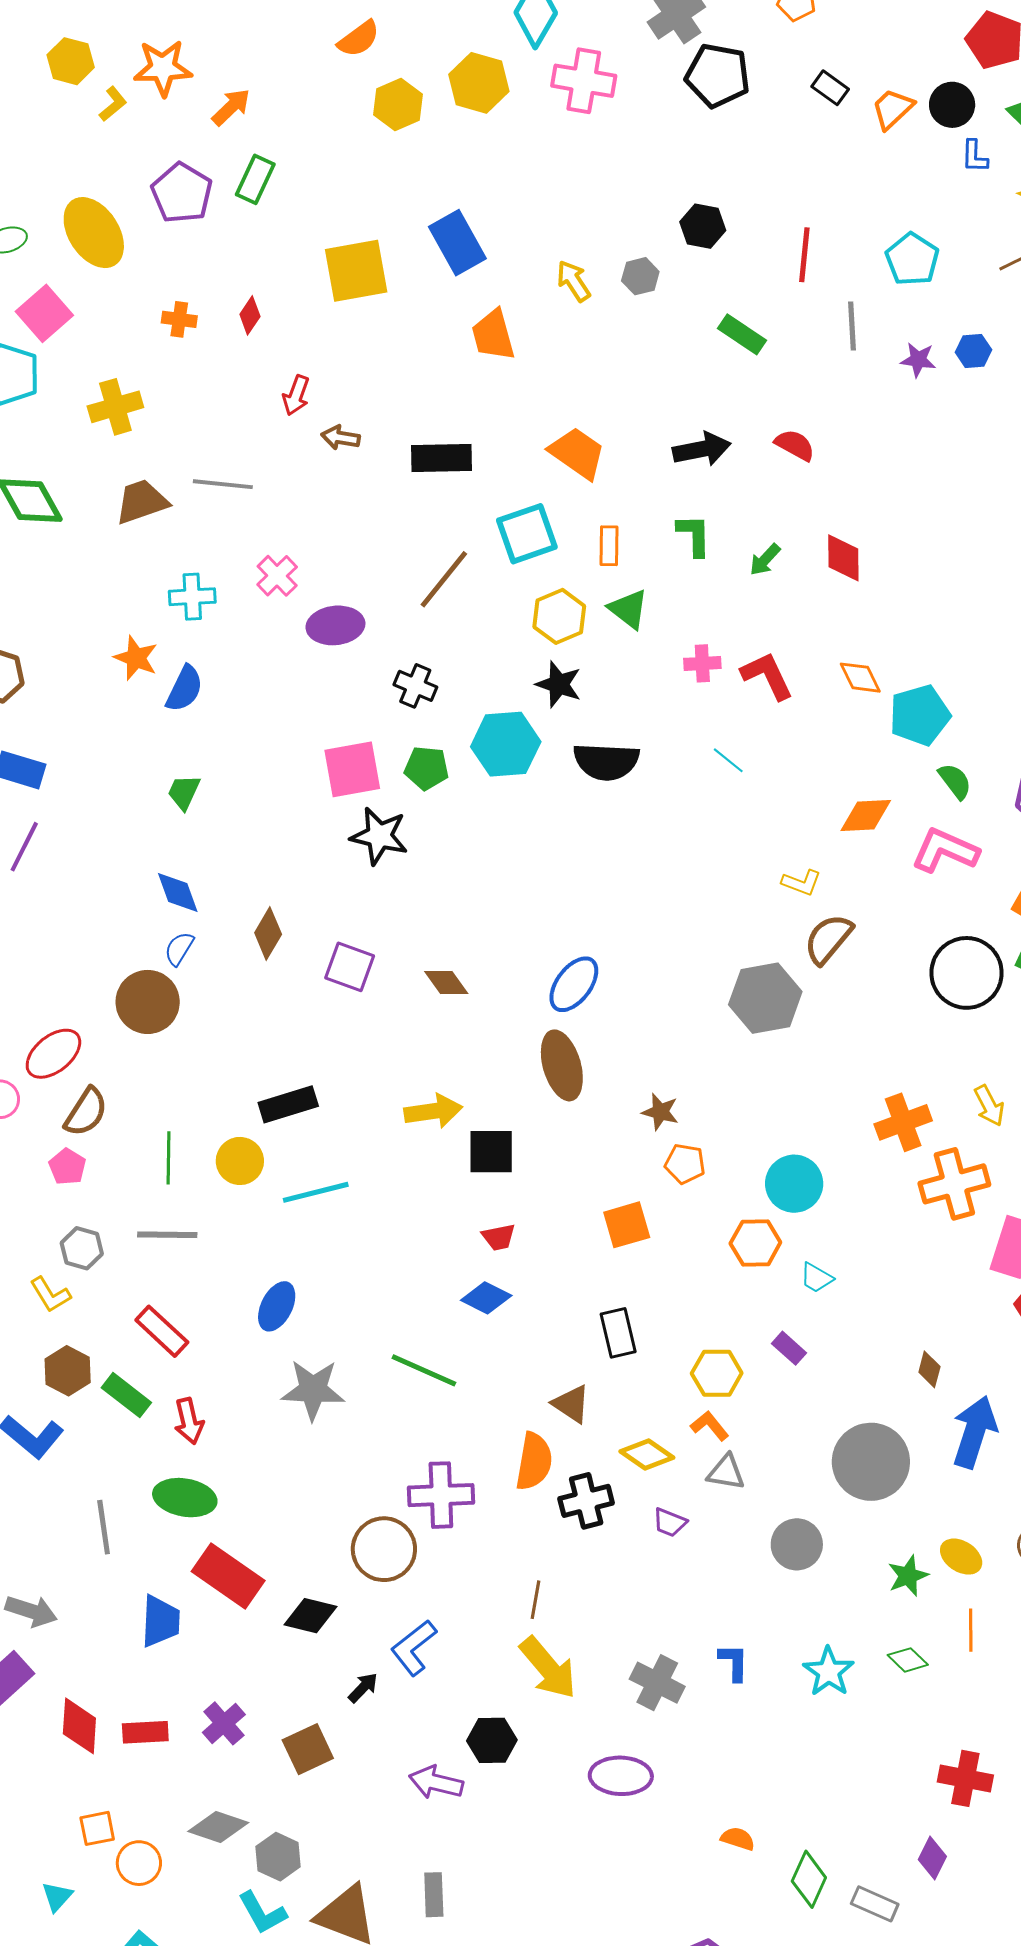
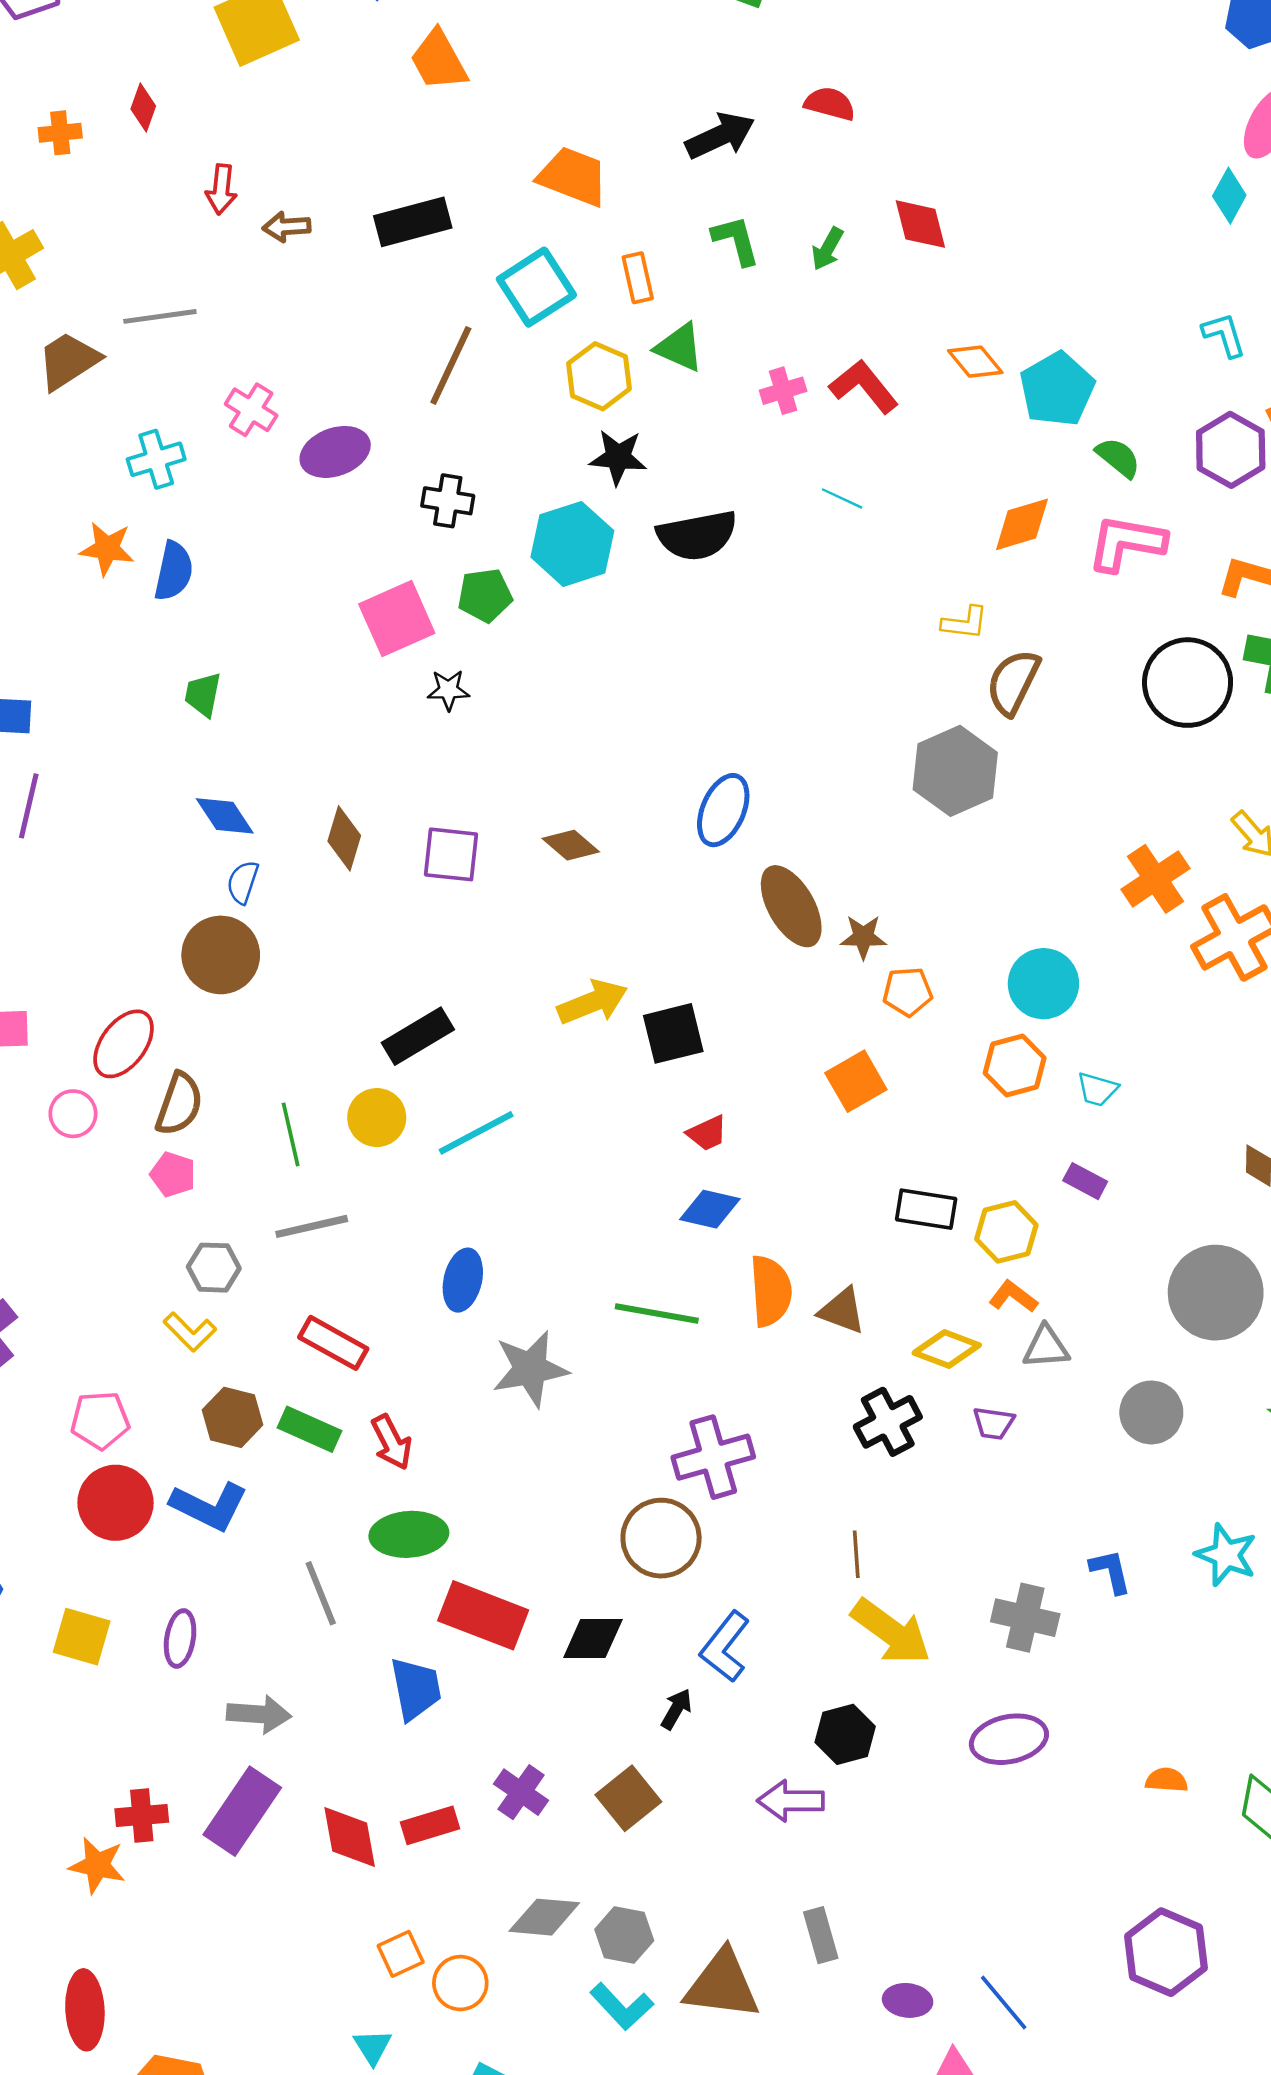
black star: (379, 836) -> (448, 690), size x0.6
brown ellipse: (562, 1065) -> (791, 906), moved
black rectangle: (618, 1333) -> (926, 1209), moved, turned -54
orange semicircle: (534, 1461) -> (771, 1291), moved

